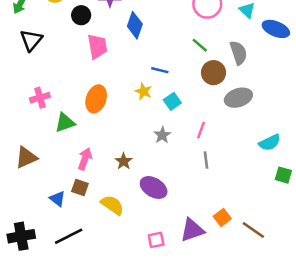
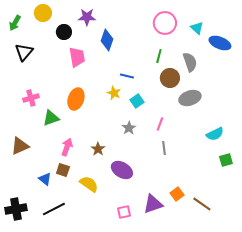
green line: (200, 45) -> (159, 56), turned 64
green square: (283, 175) -> (226, 160), turned -32

